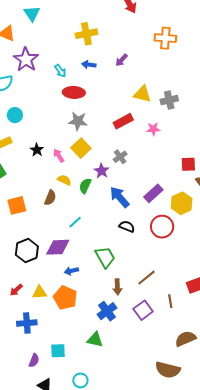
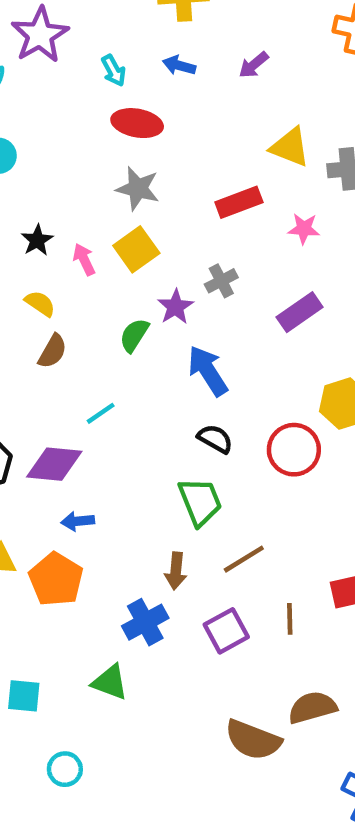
yellow semicircle: (64, 180) -> (40, 304), moved
purple rectangle: (153, 193) -> (300, 312), moved
green trapezoid: (105, 257) -> (200, 502), moved
brown semicircle: (168, 370) -> (253, 740), moved

